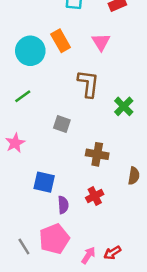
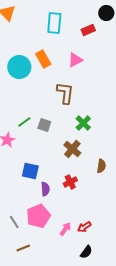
pink triangle: (101, 42) -> (75, 60), turned 35
green line: (23, 96) -> (24, 122), moved
green cross: (124, 106) -> (83, 123), moved
brown cross: (97, 154) -> (72, 149), turned 30

